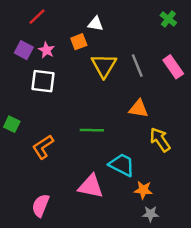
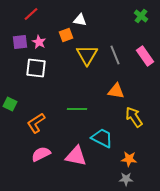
purple square: (24, 50) -> (20, 42), turned -35
orange star: (143, 190) -> (129, 159), moved
pink semicircle: (41, 205) -> (41, 154), moved, turned 42

